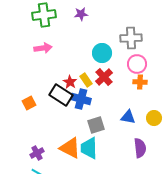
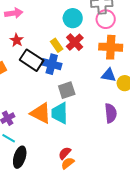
pink circle: (137, 64) -> (106, 19), moved
red star: (70, 82) -> (17, 40), moved
orange cross: (140, 82) -> (111, 47), size x1.6
blue triangle: (128, 117) -> (109, 75), moved

